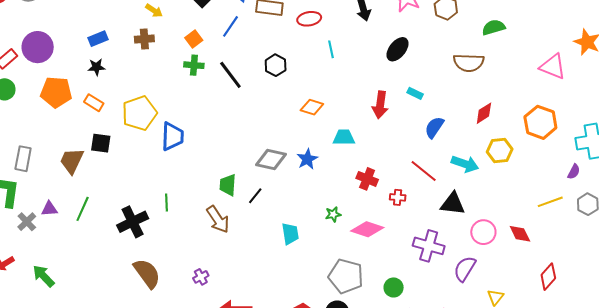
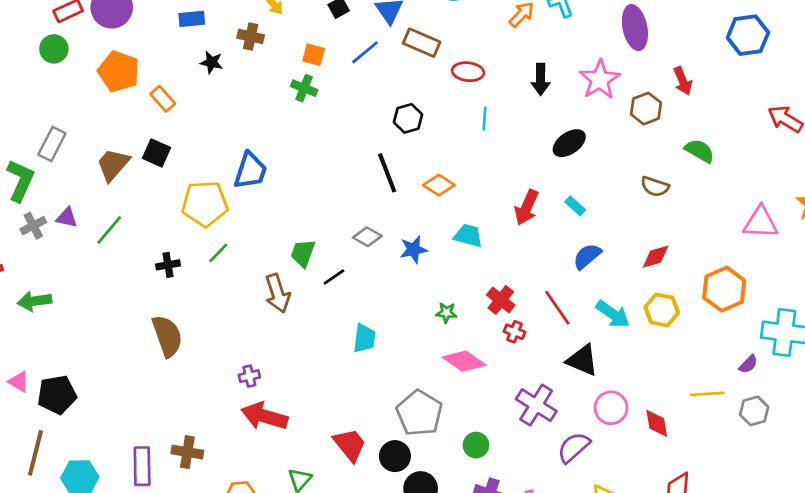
green semicircle: (494, 27) -> (700, 151), turned 30
orange square: (194, 39) -> (314, 55), turned 36
brown semicircle: (469, 63) -> (655, 187), size x0.7
pink triangle: (553, 66) -> (761, 222), turned -36
black star: (96, 67) -> (212, 62), moved
black line: (230, 75) -> (387, 173), moved
yellow pentagon: (139, 113) -> (205, 204), moved
gray diamond: (271, 159) -> (367, 237), size x0.7
red cross: (367, 179) -> (501, 300), moved
green line: (166, 203) -> (218, 253), turned 30
green star: (333, 214) -> (446, 313), moved
black cross: (133, 222) -> (168, 265), size x0.6
green arrow: (44, 276) -> (35, 301), turned -70
purple cross: (201, 277) -> (249, 376), moved

